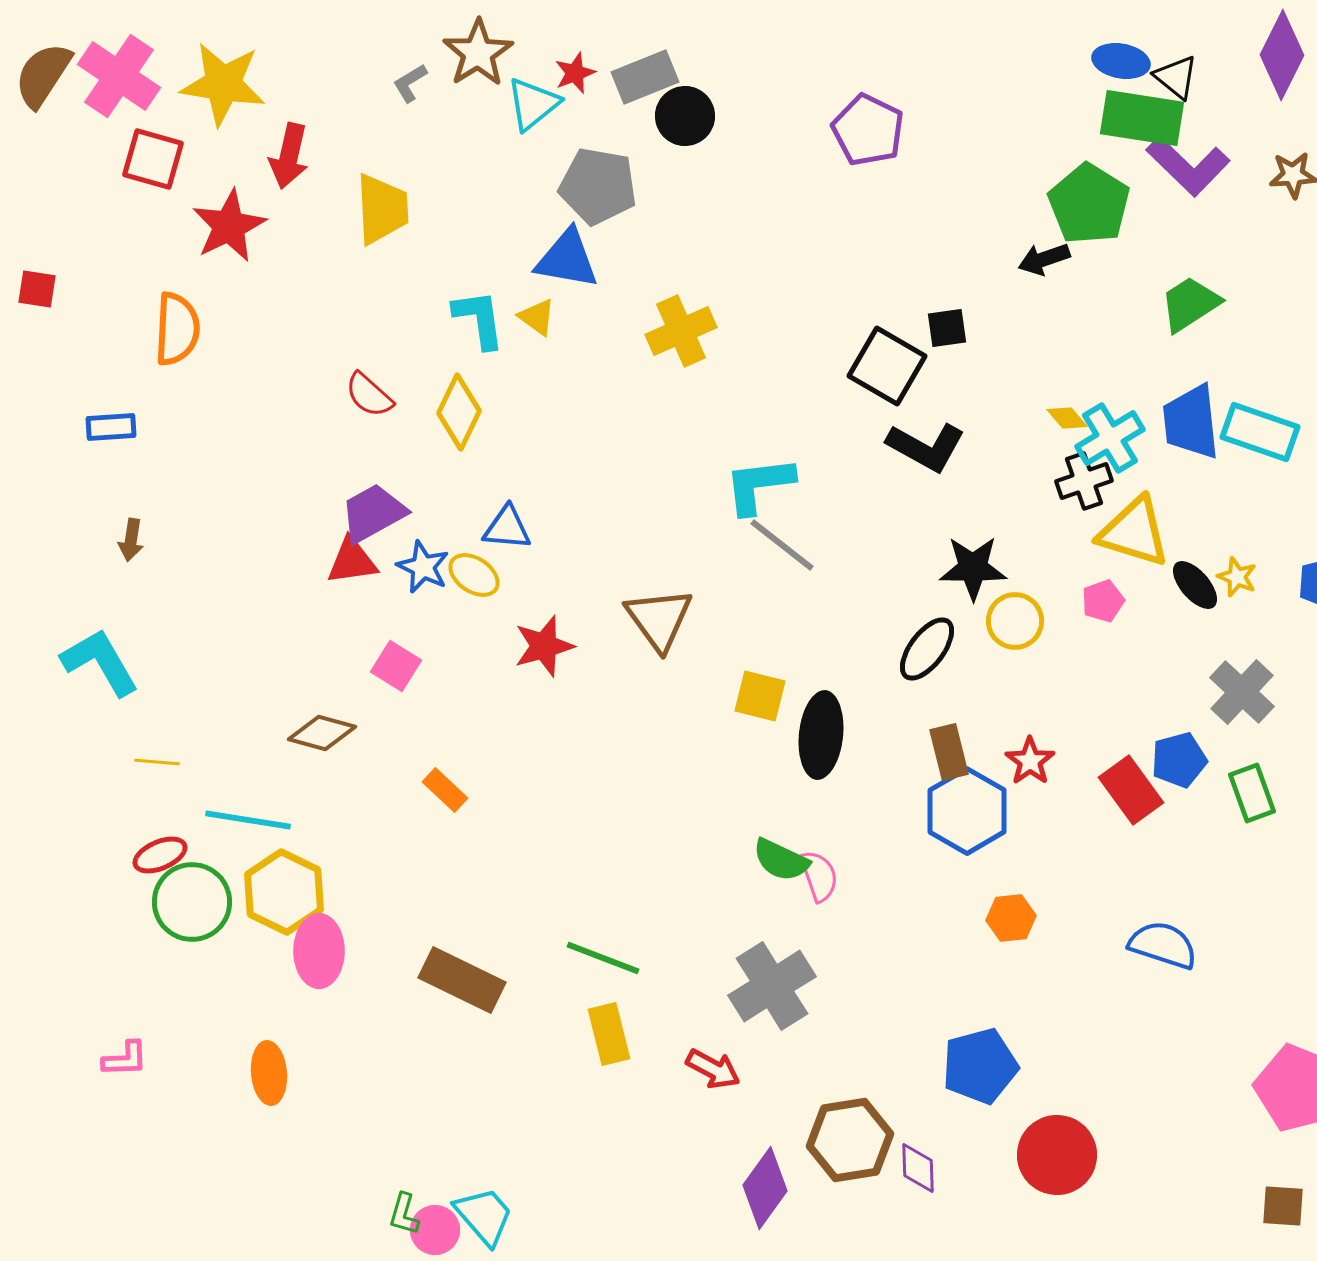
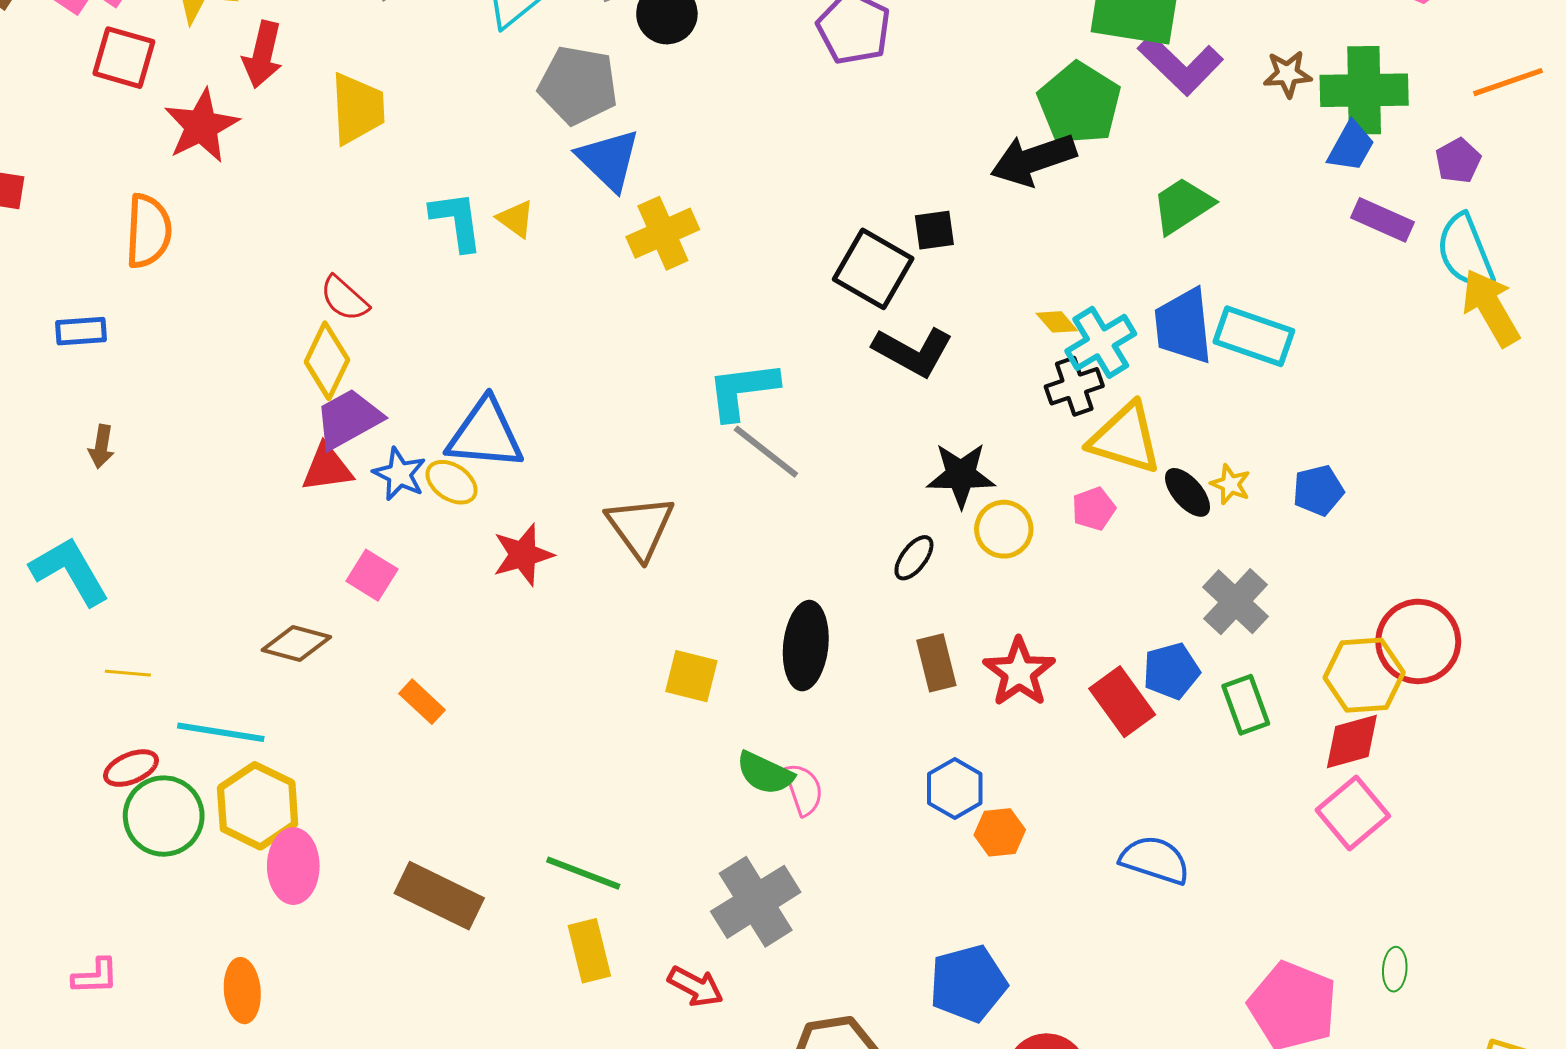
blue triangle: (567, 259) -> (609, 160), moved, turned 34
black arrow: (1044, 259) -> (1033, 160), size x1.6
yellow diamond: (459, 412) -> (327, 361), moved
blue triangle: (507, 528) -> (485, 434), size x1.6
black ellipse: (927, 649) -> (914, 558), size x0.7
yellow square: (760, 696) -> (691, 676), moved
red star: (1030, 761) -> (1019, 672), size x1.4
blue hexagon: (967, 811) -> (955, 788), moved, size x0.7

